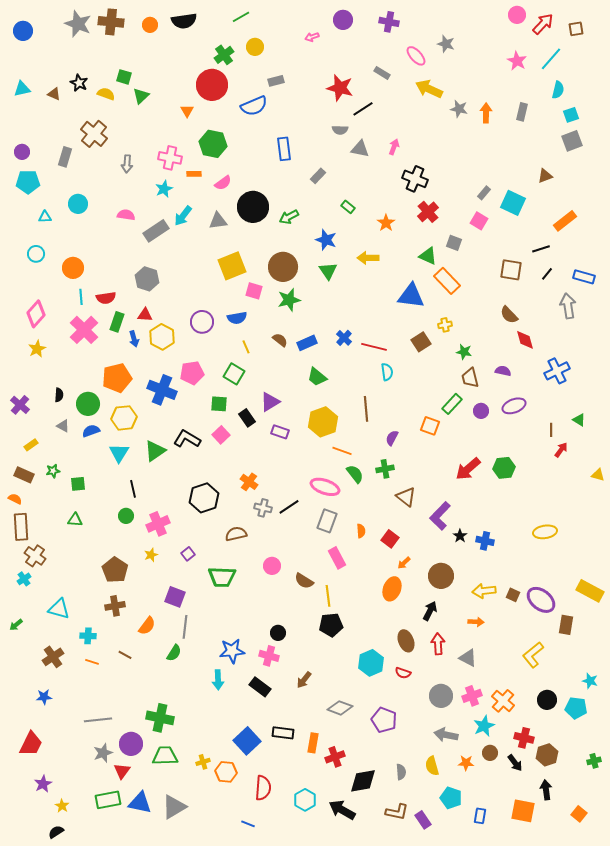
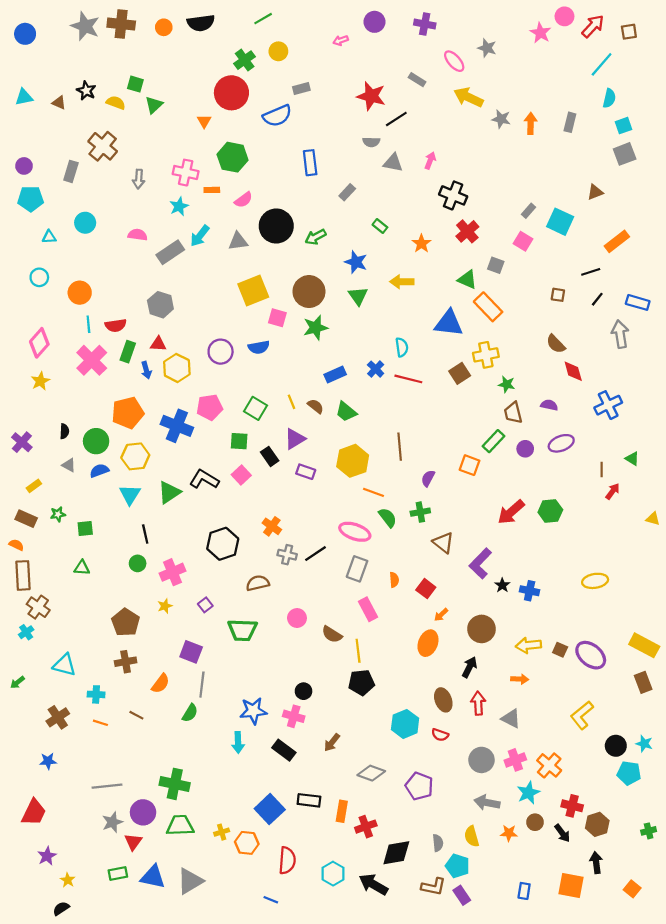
pink star: (517, 61) -> (540, 33), moved
brown square: (511, 270) -> (558, 295), size x0.6
yellow cross: (445, 325) -> (486, 355), size x1.6
brown semicircle: (280, 340) -> (316, 406), moved
yellow line: (246, 347) -> (292, 402), moved
cyan semicircle: (387, 372) -> (402, 347), moved
brown rectangle: (566, 625) -> (643, 682), moved, turned -30
black circle: (547, 700) -> (616, 746), moved
cyan pentagon: (451, 798) -> (457, 866), moved
green rectangle: (108, 800) -> (118, 874), size x0.7

